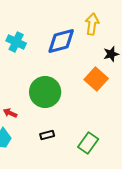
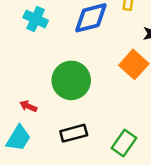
black rectangle: (47, 135) -> (74, 133), size x1.5

